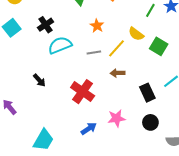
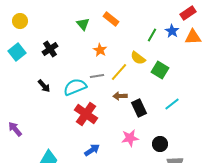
cyan semicircle: (60, 45) -> (75, 87), moved
black arrow: (39, 80) -> (44, 86), moved
black rectangle: (147, 93) -> (139, 108), moved
pink star: (116, 118) -> (130, 138), moved
black circle: (150, 122) -> (160, 144), moved

